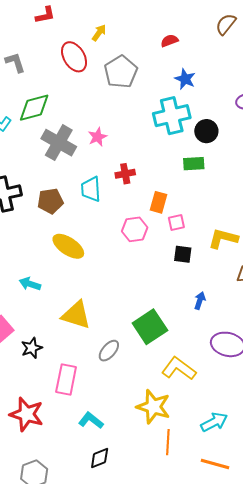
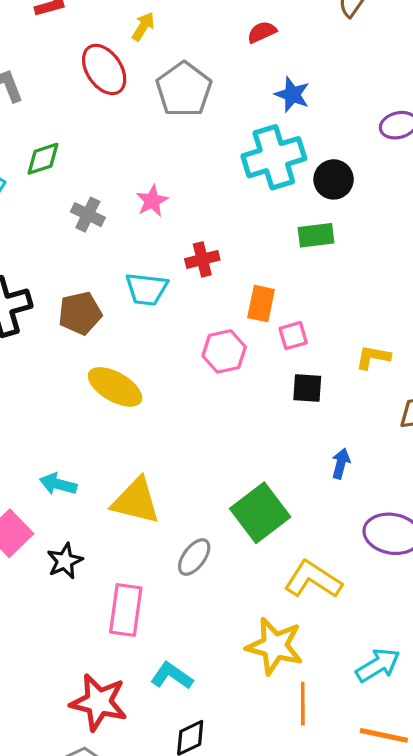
green diamond: (34, 108) -> (43, 159), size x0.7
gray cross: (59, 143) -> (88, 215), size x0.6
cyan trapezoid: (91, 189) -> (147, 289), turned -76
yellow L-shape: (223, 238) -> (373, 357), size x0.7
cyan arrow: (30, 284) -> (58, 484), moved
red star: (27, 414) -> (99, 702), moved

